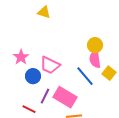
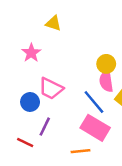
yellow triangle: (44, 12) -> (53, 23), moved
pink star: (21, 57) -> (31, 53), moved
pink rectangle: (65, 97) -> (95, 128), moved

